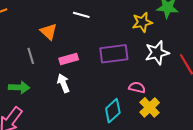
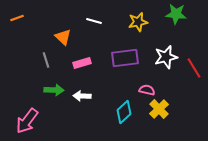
yellow star: (142, 22) -> (138, 22), moved
white arrow: (63, 83) -> (82, 96), moved, turned -66
green arrow: (19, 87) -> (54, 90), moved

